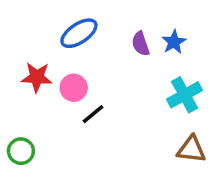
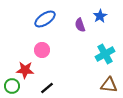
blue star: (174, 42) -> (100, 16), moved
red star: (37, 77) -> (25, 70), moved
black line: (93, 114) -> (47, 88), moved

